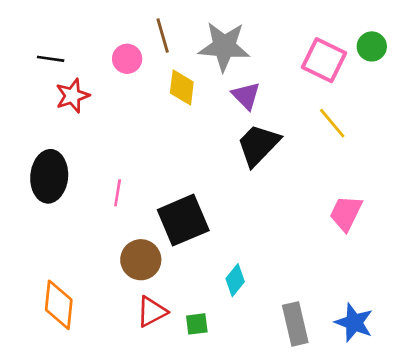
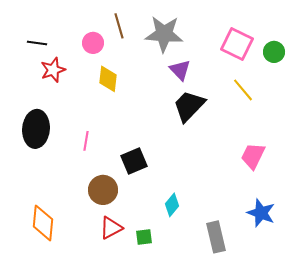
green circle: (372, 46) -> (274, 52), moved
yellow diamond: (182, 87) -> (108, 79), moved
black square: (183, 220) -> (134, 161), size x0.7
blue star: (354, 323) -> (261, 213), moved

